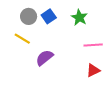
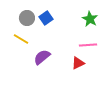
green star: (79, 17) -> (90, 19), moved
red triangle: (93, 70) -> (78, 63), moved

